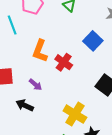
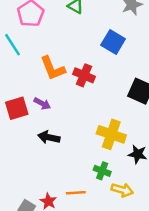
orange L-shape: (40, 51) -> (53, 68), turned -30
purple arrow: (35, 85) -> (42, 104), moved

